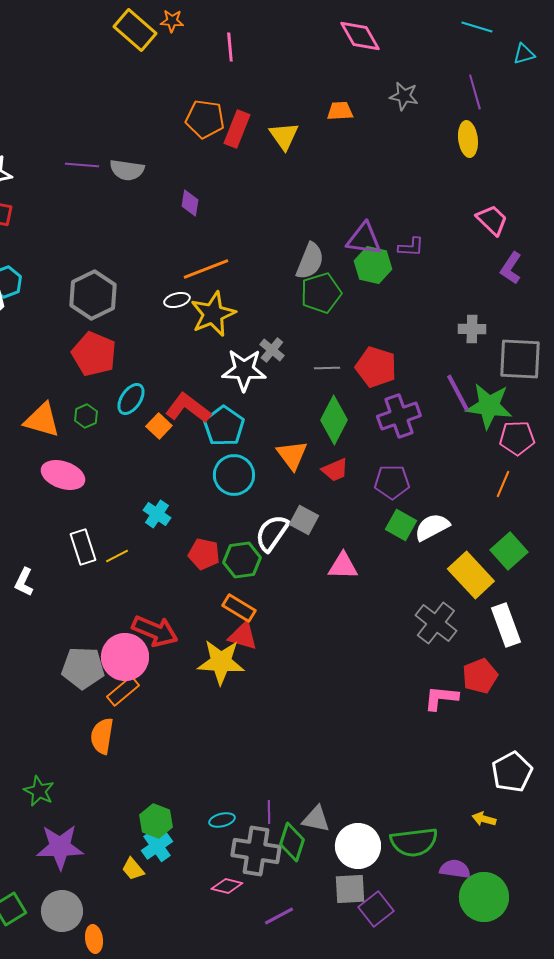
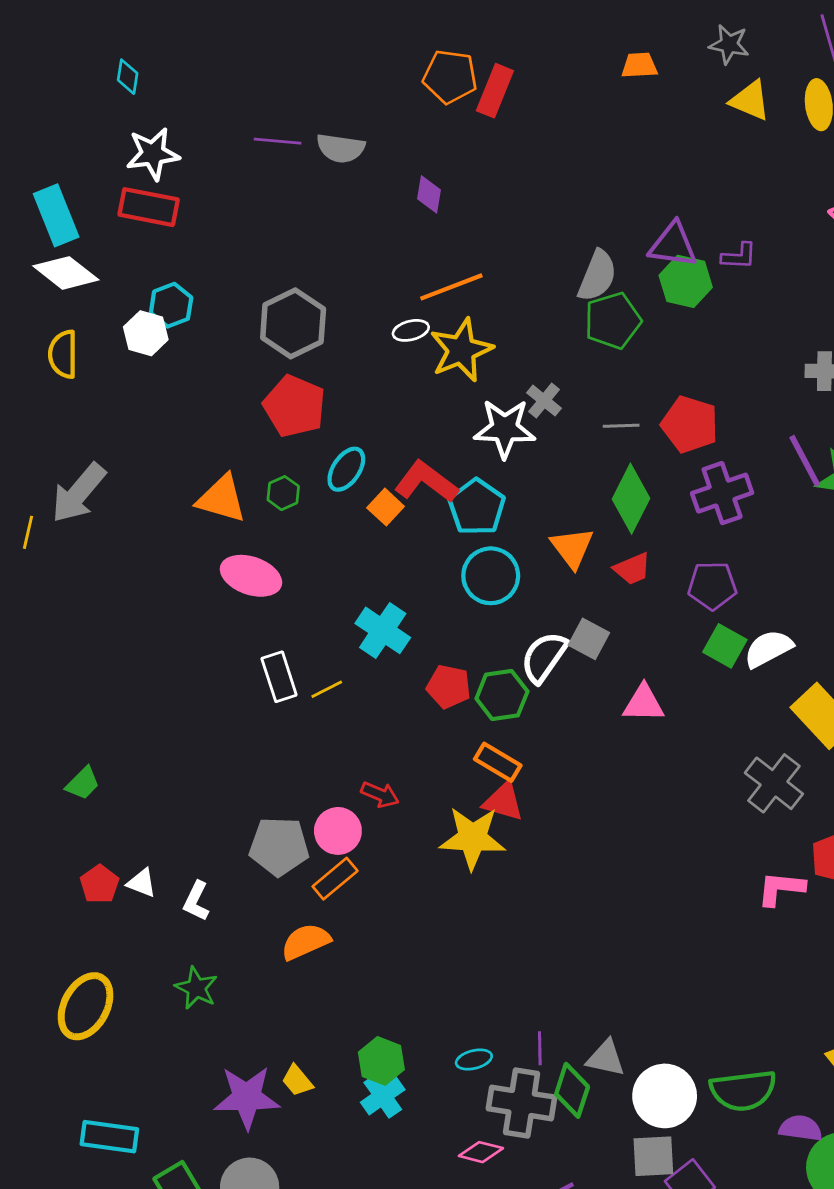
yellow triangle: (284, 136) -> (750, 100), moved, turned -32
cyan cross: (157, 514) -> (383, 630), size x1.4
white L-shape: (24, 582) -> (196, 901), moved
red arrow: (155, 631) -> (380, 795), size x0.6
pink circle: (125, 657) -> (338, 831), size x0.7
orange semicircle: (102, 736) -> (306, 942), turned 57
green star: (39, 791) -> (196, 988), moved
yellow trapezoid: (133, 869) -> (297, 1081), moved

